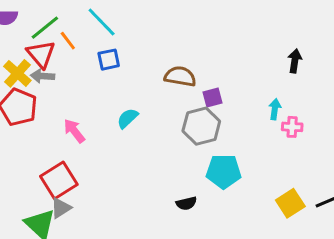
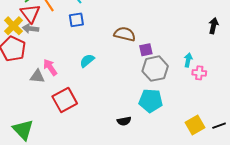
black arrow: (295, 61) -> (214, 26), moved
gray hexagon: (201, 126) -> (155, 69), moved
red square: (59, 180) -> (65, 100), moved
gray triangle: (61, 208) -> (37, 76), moved, turned 35

